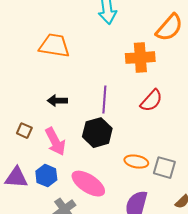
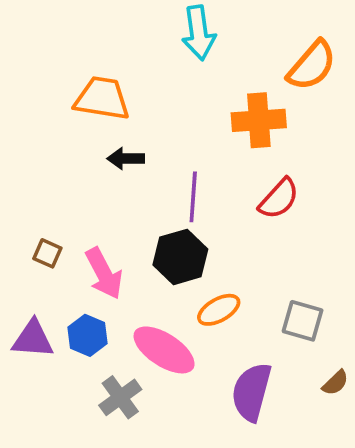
black arrow: (57, 101) -> (126, 159), moved
orange ellipse: (136, 162) -> (219, 310), moved, turned -40

